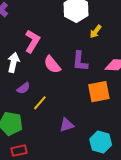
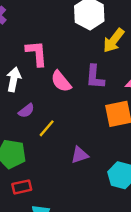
yellow arrow: (96, 31) -> (114, 40), size x1.5
pink L-shape: (32, 41) -> (37, 53), turned -35

